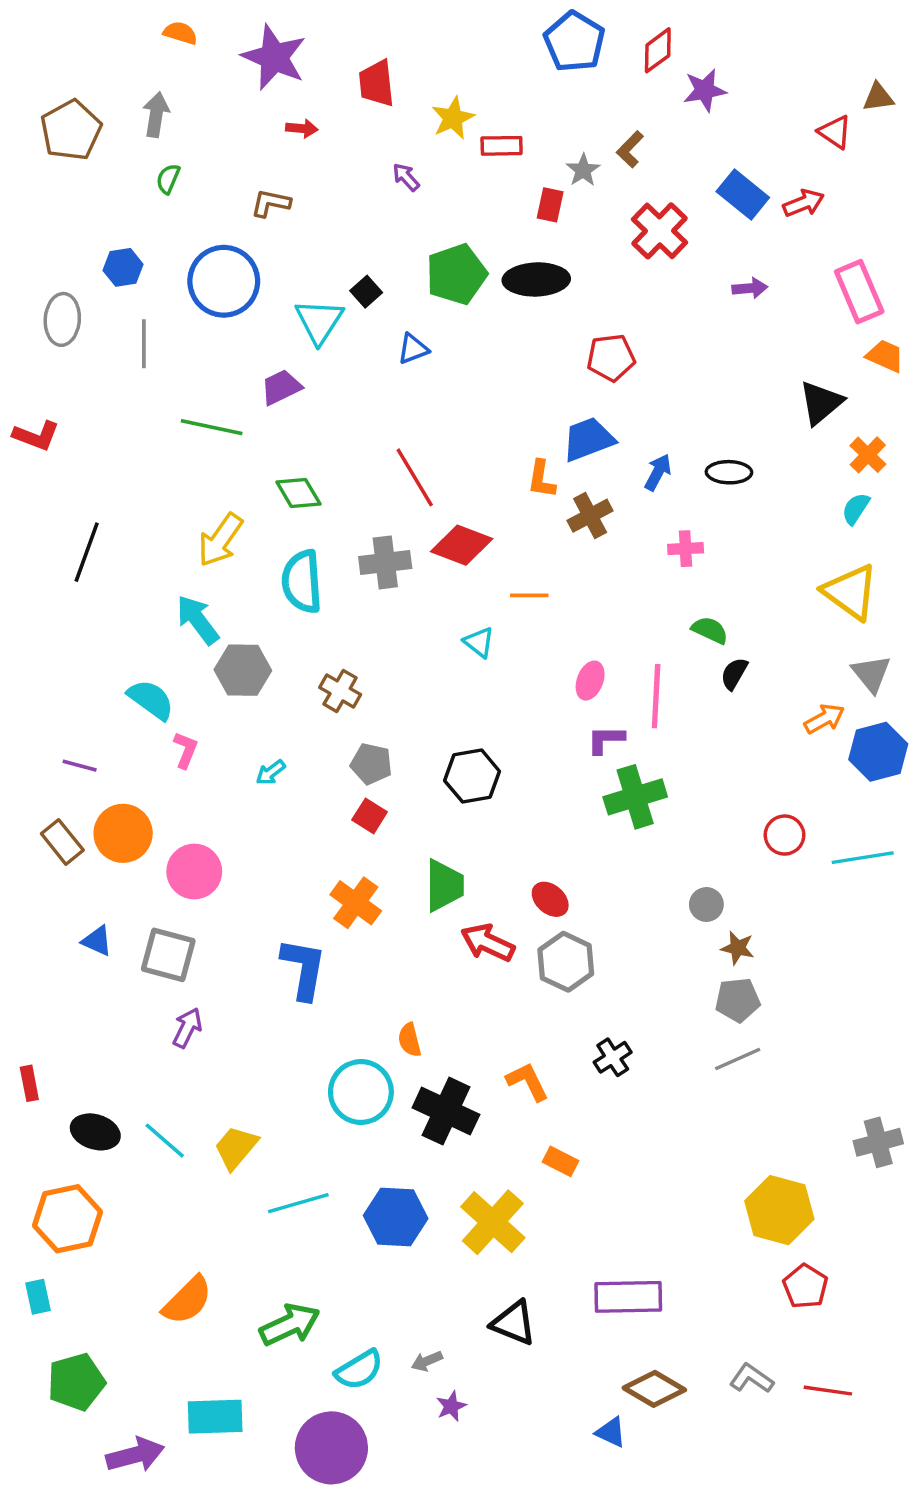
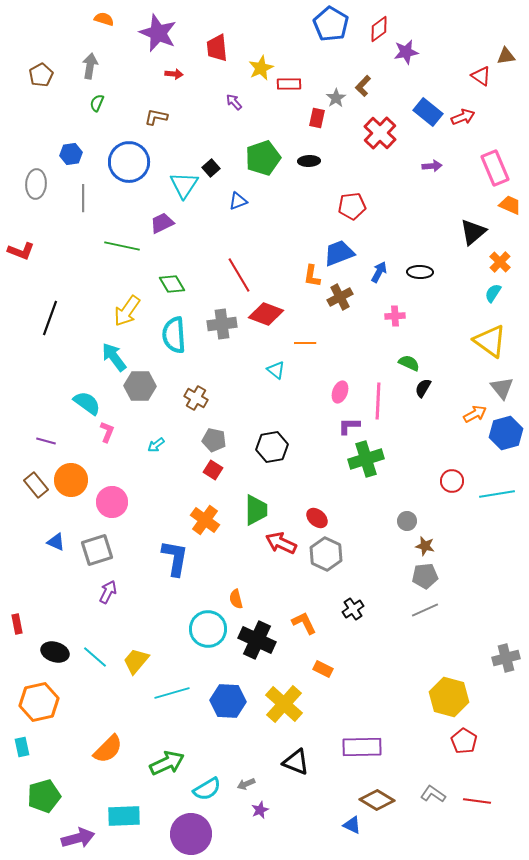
brown pentagon: (71, 130) -> (41, 75), size x0.7
black ellipse: (536, 279) -> (309, 161), size x0.6
gray square: (168, 955) -> (97, 550), turned -32

